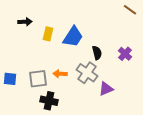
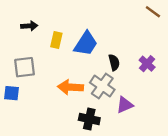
orange arrow: (60, 74) -> (70, 87), size x1.5
gray square: (38, 79) -> (24, 67), moved
black cross: (49, 101) -> (89, 119), moved

